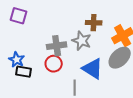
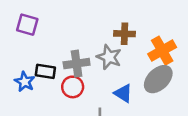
blue triangle: (93, 69) -> (123, 93), size x0.7
black rectangle: (24, 72) -> (45, 71), moved

